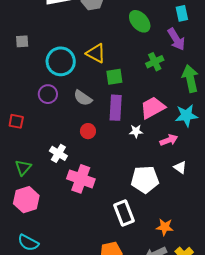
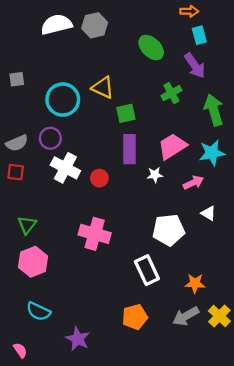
gray semicircle: (83, 98) -> (17, 143), moved, turned -54
white cross: (58, 153) -> (65, 168), moved, size x1.4

